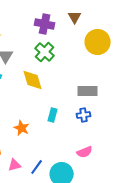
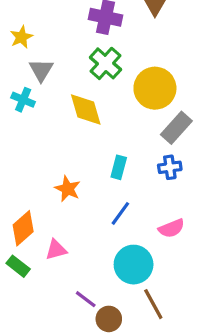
yellow circle: (98, 42) -> (155, 88), moved
gray rectangle: (88, 91) -> (176, 128), turned -48
blue line: (37, 167) -> (120, 213), moved

